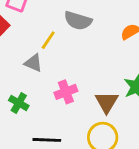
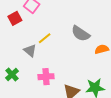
gray semicircle: (78, 21) -> (81, 34), moved

